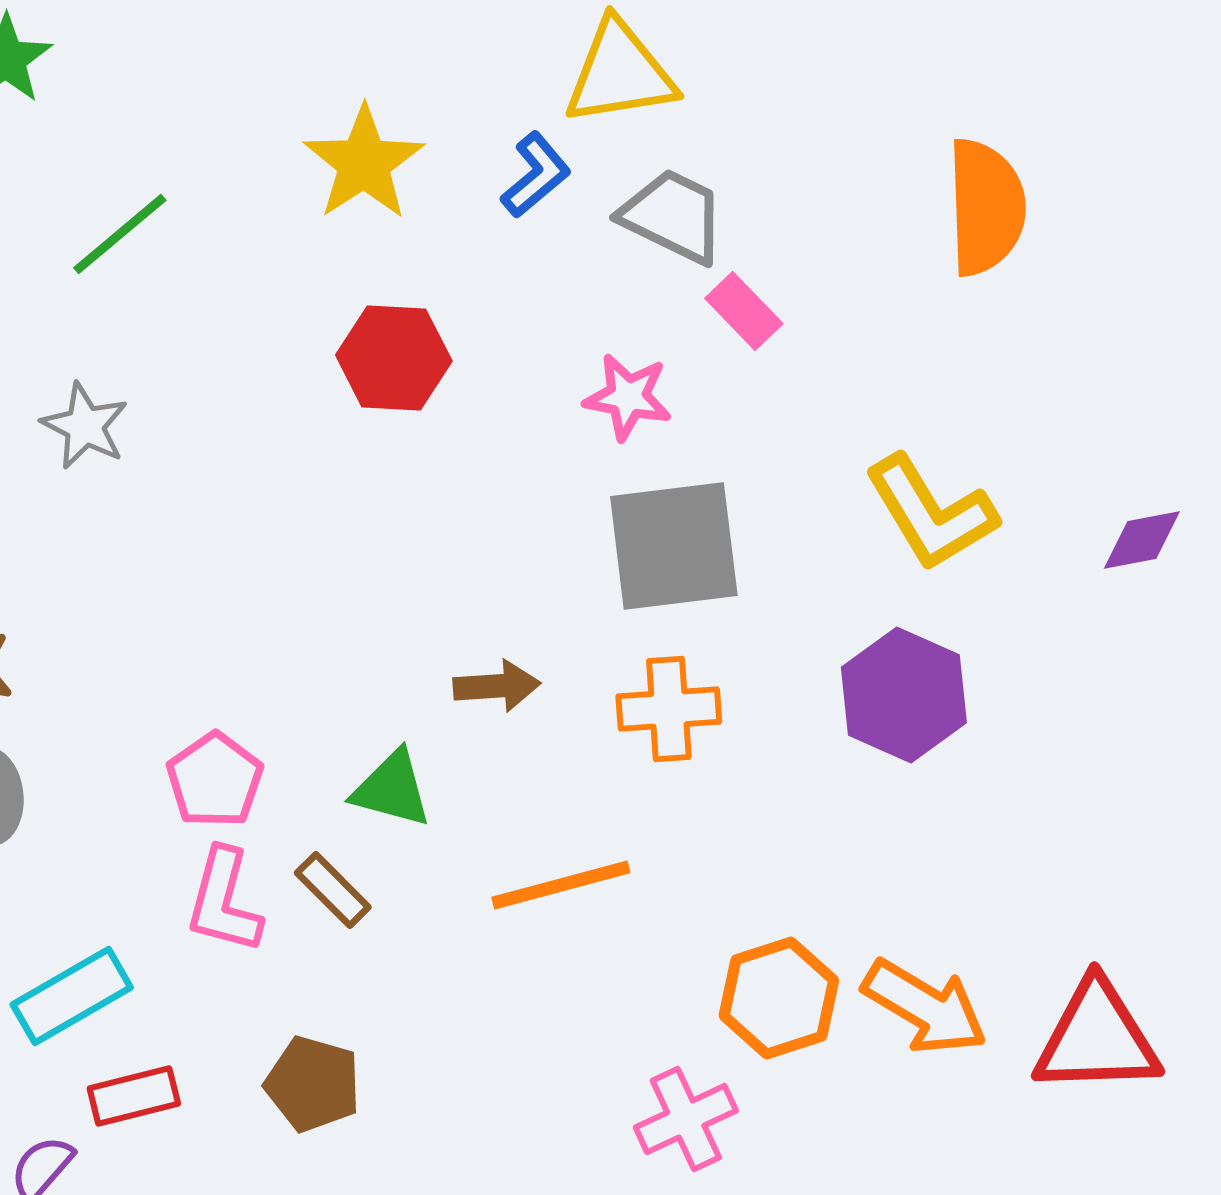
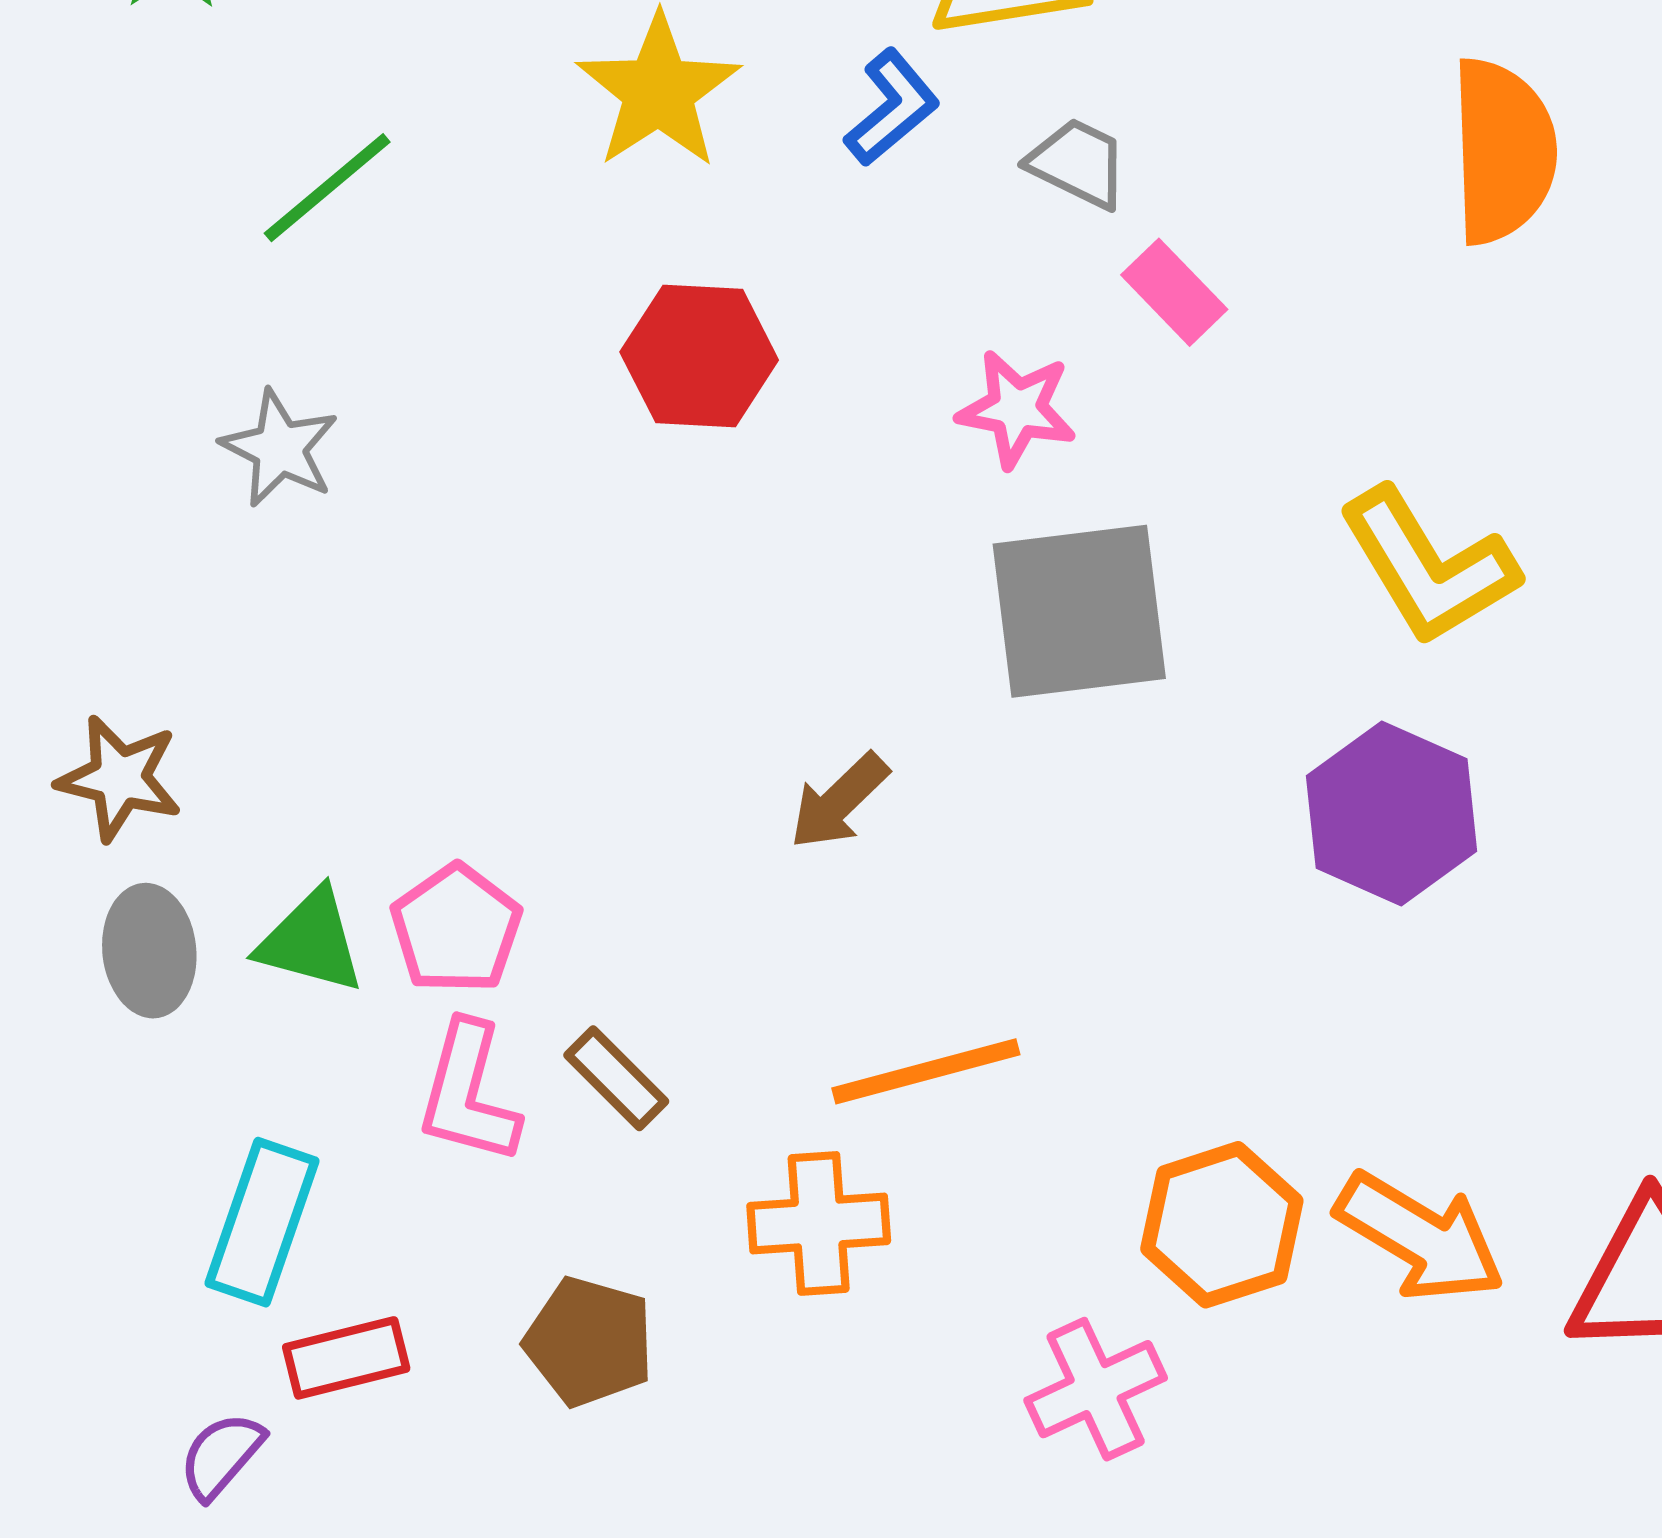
gray trapezoid: (673, 216) -> (1078, 163), size x0.7
brown arrow: (497, 686) -> (839, 801), turned 140
orange cross: (669, 709) -> (819, 1223), moved
green triangle: (392, 789) -> (311, 941), moved
cyan rectangle: (72, 996) -> (262, 1222), turned -41

